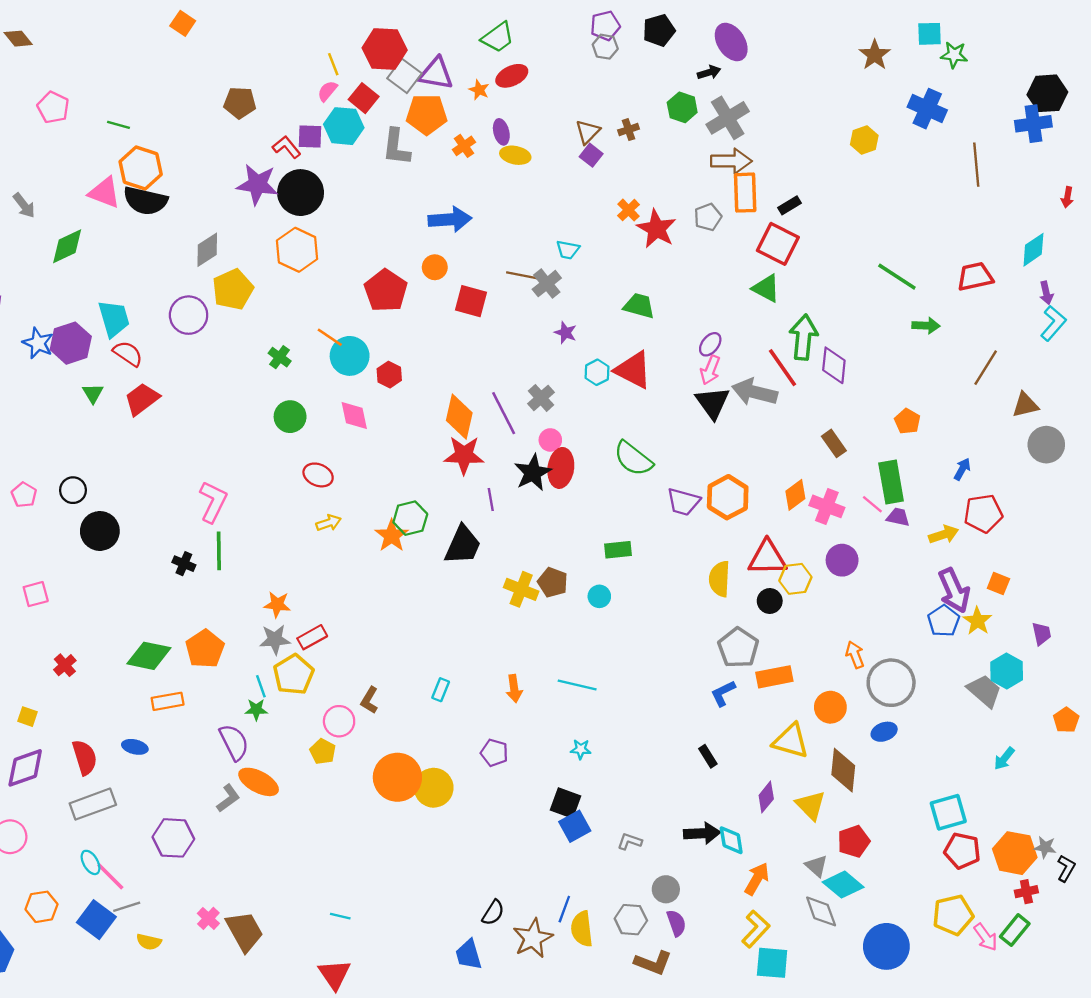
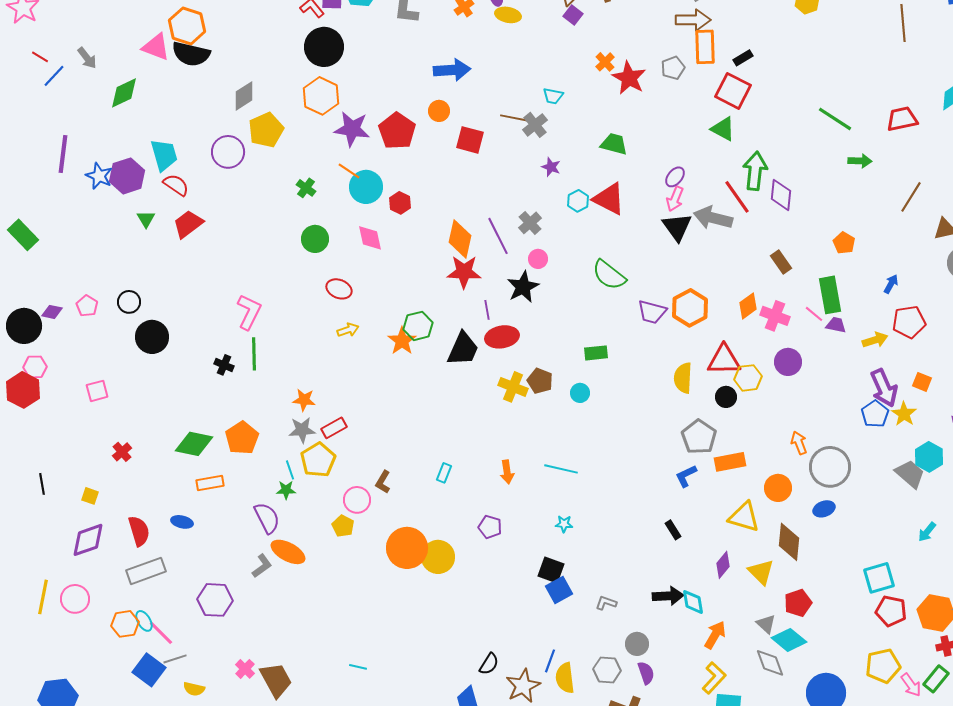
purple star: (257, 184) -> (352, 129), moved
red ellipse: (561, 468) -> (502, 337), moved, turned 72
orange hexagon: (41, 907) -> (125, 624), moved

